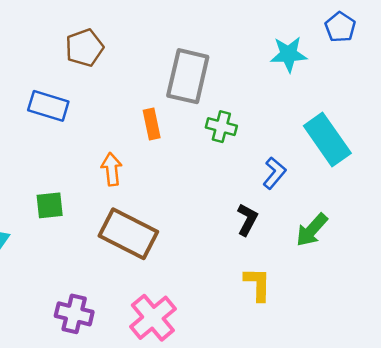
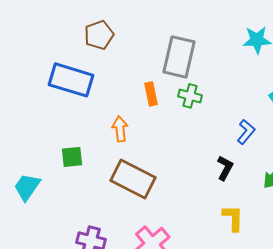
blue rectangle: (48, 106) -> (71, 80), size x1.4
green cross: (221, 127) -> (190, 96), moved

